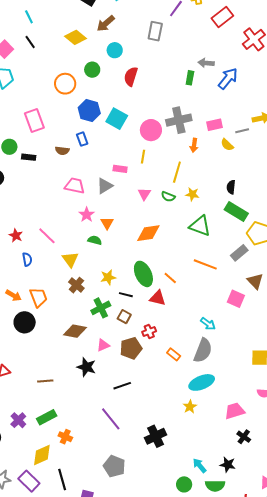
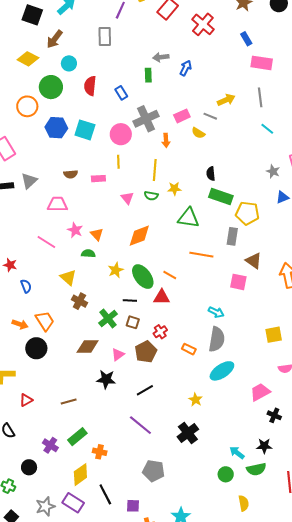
green circle: (92, 70) -> (51, 87), size x1.5
blue arrow: (228, 79) -> (186, 68), size x0.7
gray line: (242, 131) -> (210, 116), turned 48
blue rectangle: (82, 139) -> (121, 93), moved
brown semicircle: (62, 151) -> (71, 174), moved
gray triangle: (105, 186) -> (29, 181), moved
pink line: (47, 236) -> (46, 242), moved
gray rectangle: (239, 253) -> (232, 236), turned -30
yellow star: (108, 277) -> (116, 270), moved
yellow star: (190, 407) -> (196, 400), moved

